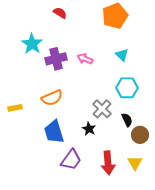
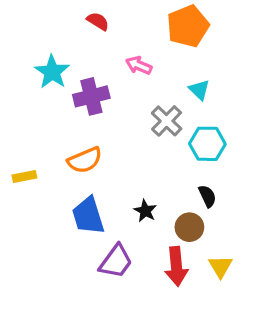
pink arrow: (85, 59) -> (139, 65), moved
gray cross: (102, 109) -> (167, 121), moved
brown circle: (140, 135) -> (189, 227), moved

